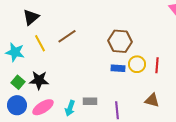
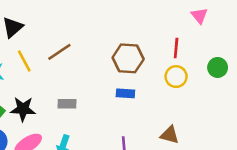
yellow circle: (137, 64) -> (176, 77), moved
red line: (157, 65) -> (176, 48), moved
gray rectangle: (90, 101) -> (67, 104), moved

